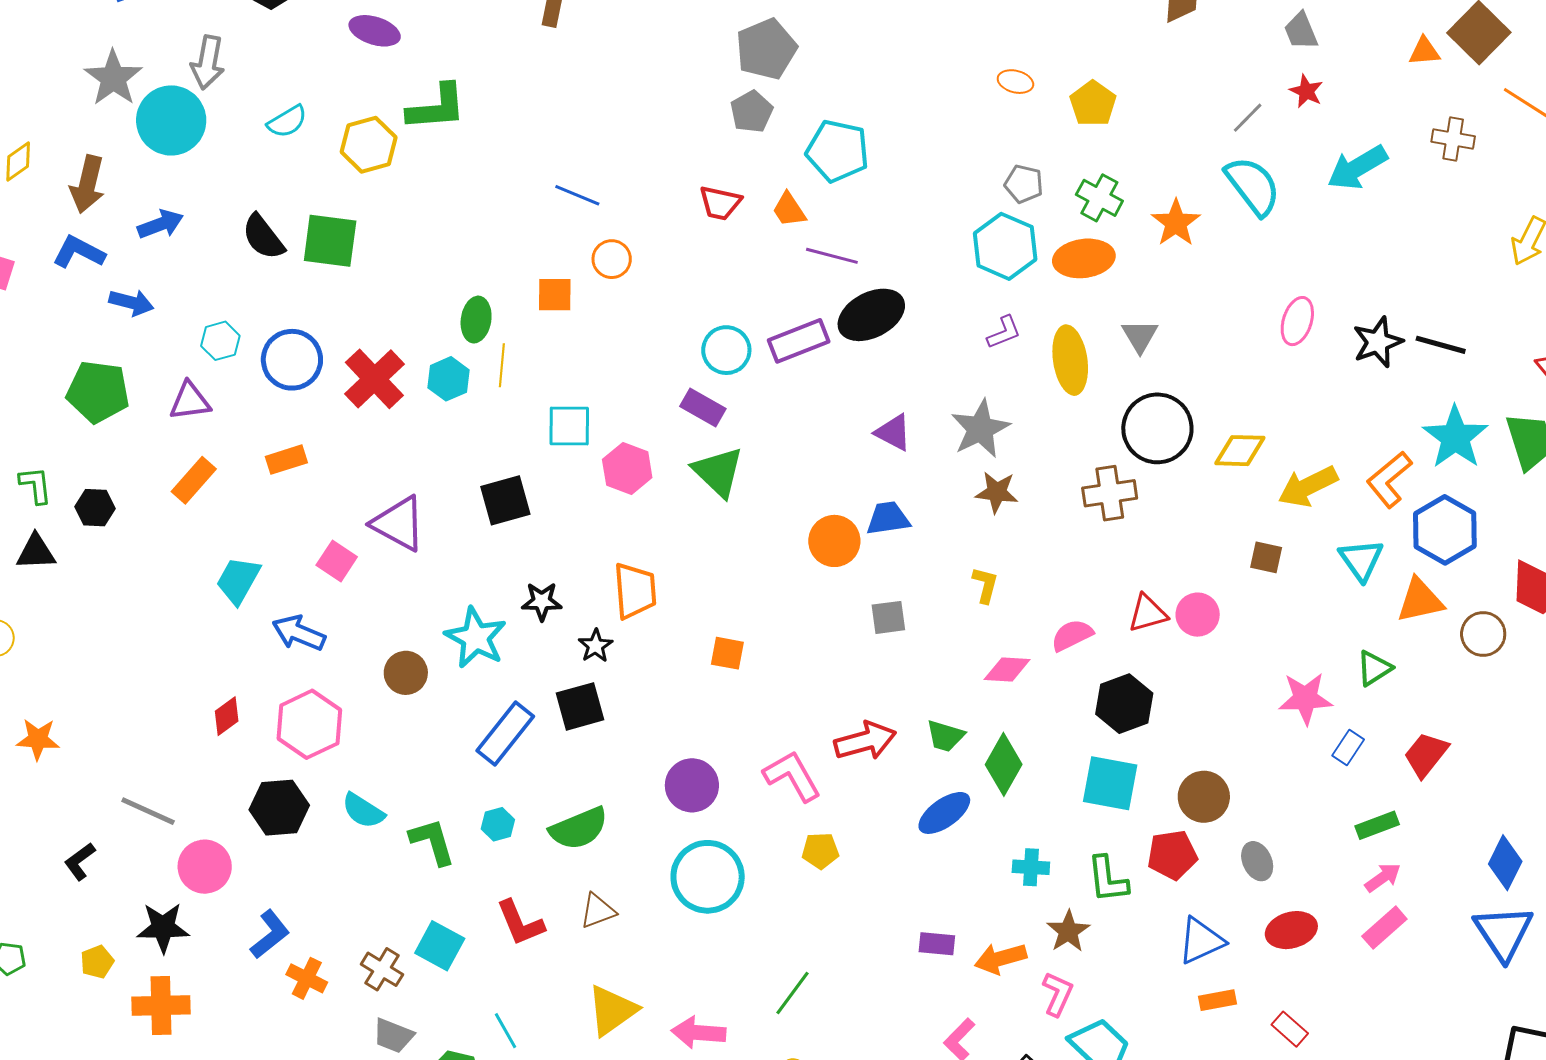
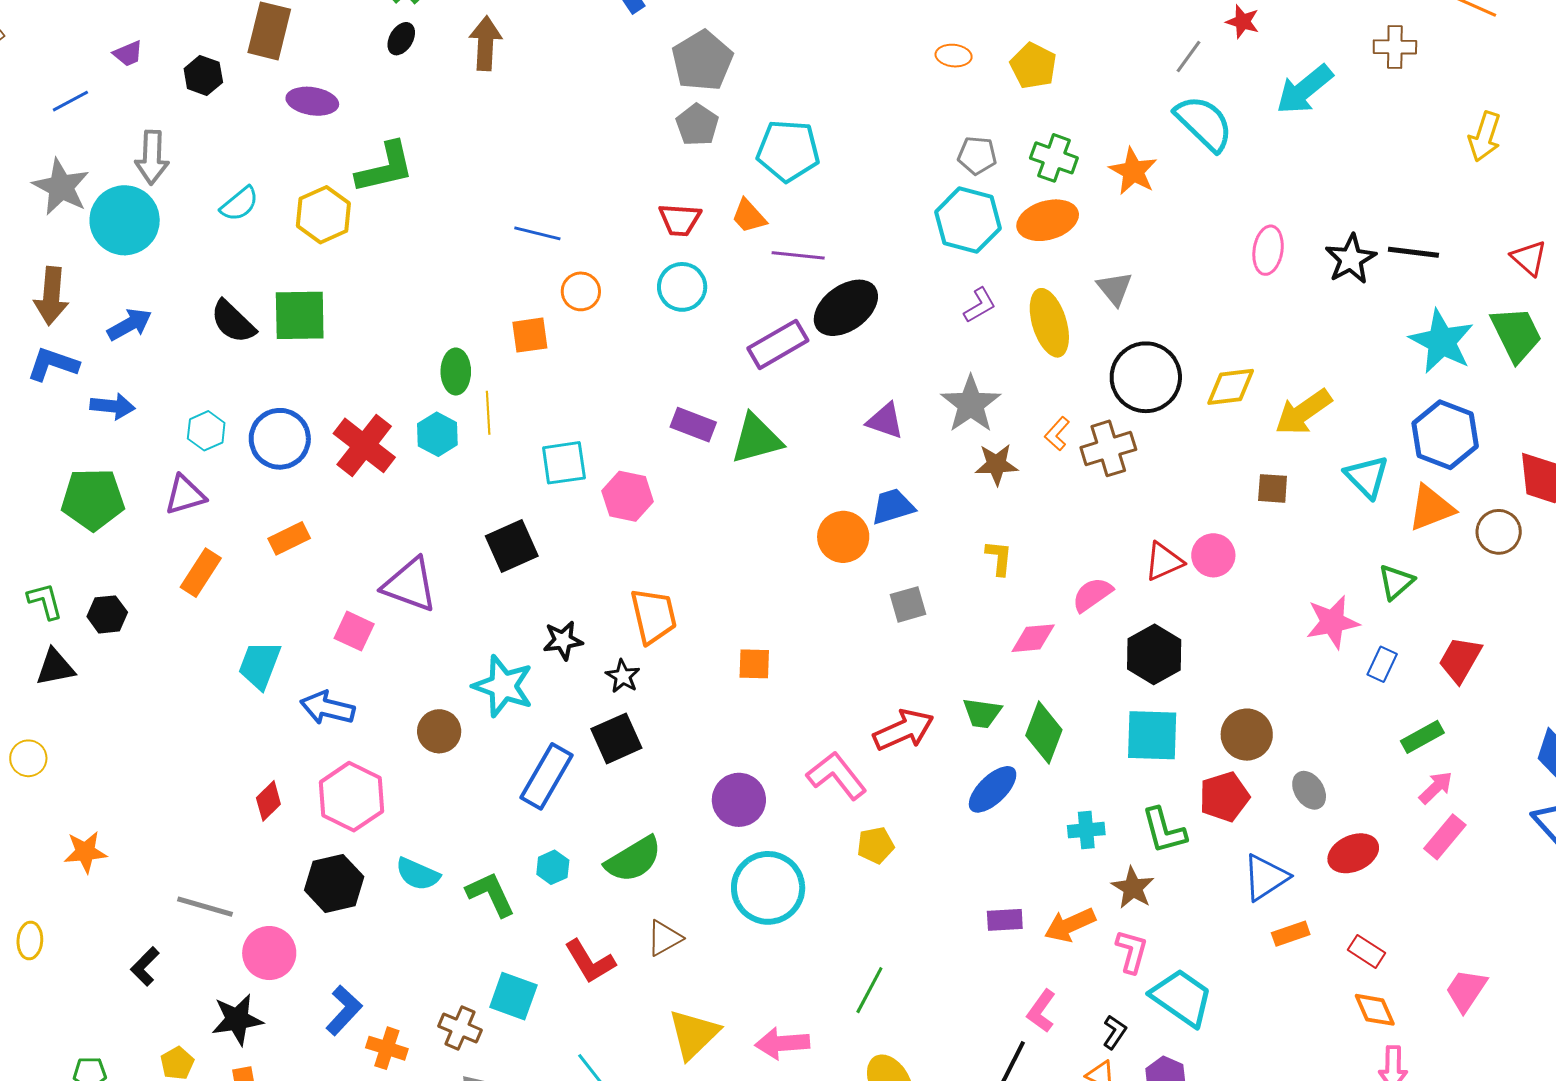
cyan circle: (726, 350) -> (682, 287), moved
green triangle: (718, 472) -> (756, 439), moved, turned -50
orange L-shape: (1389, 479) -> (1057, 434), moved, size x0.6

